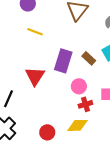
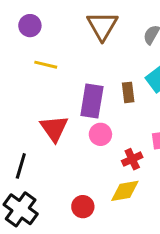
brown rectangle: (89, 58) -> (128, 92), turned 48
pink circle: (79, 86) -> (100, 134), moved

